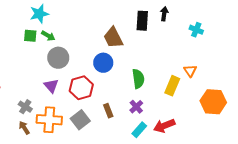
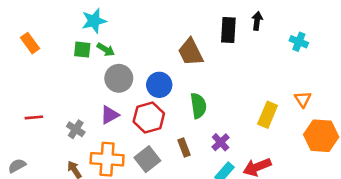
blue circle: (103, 63) -> (159, 85), moved
orange triangle: (190, 71) -> (303, 99), moved
green semicircle: (138, 79) -> (198, 106), moved
purple triangle: (51, 86) -> (110, 115), turned 42
gray cross: (25, 107) -> (76, 129), moved

